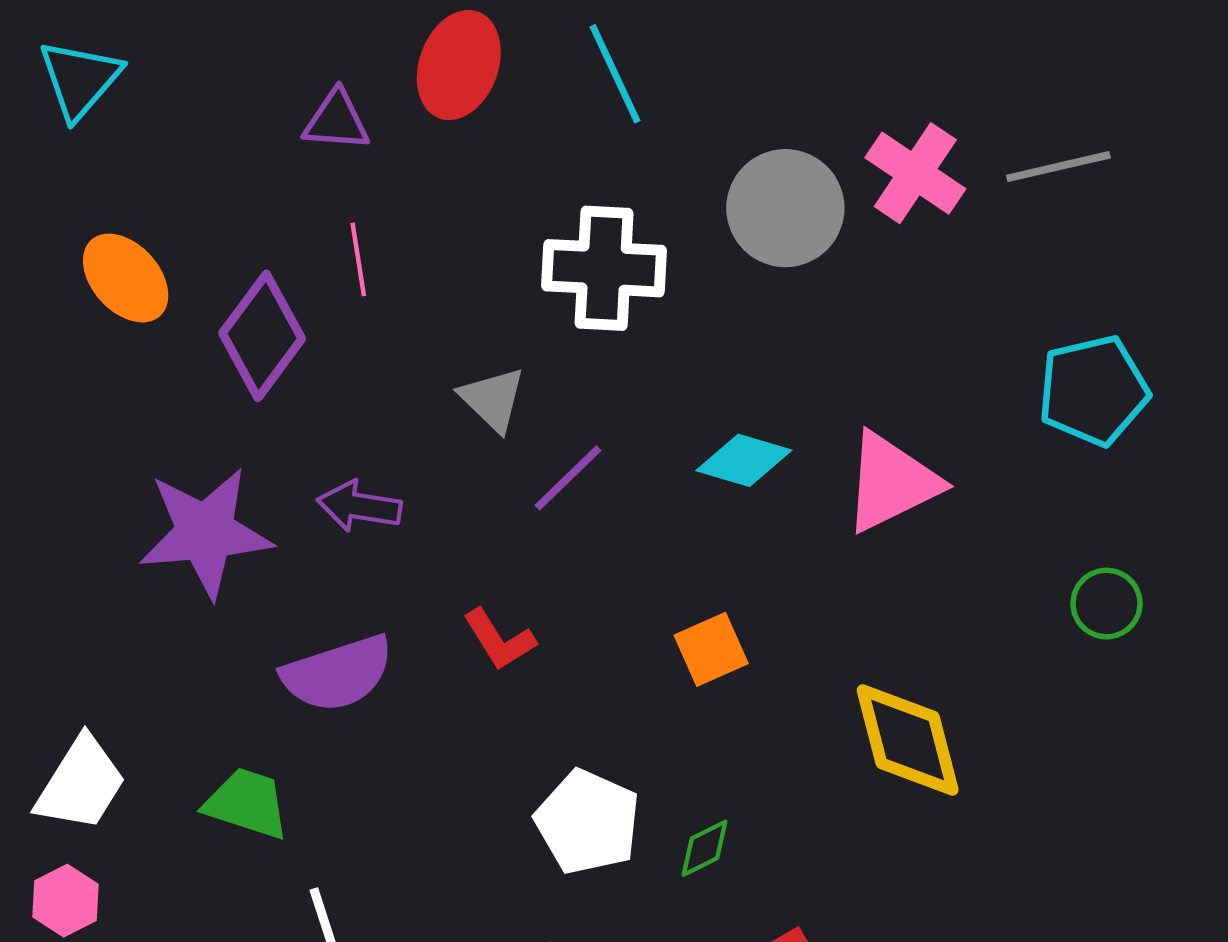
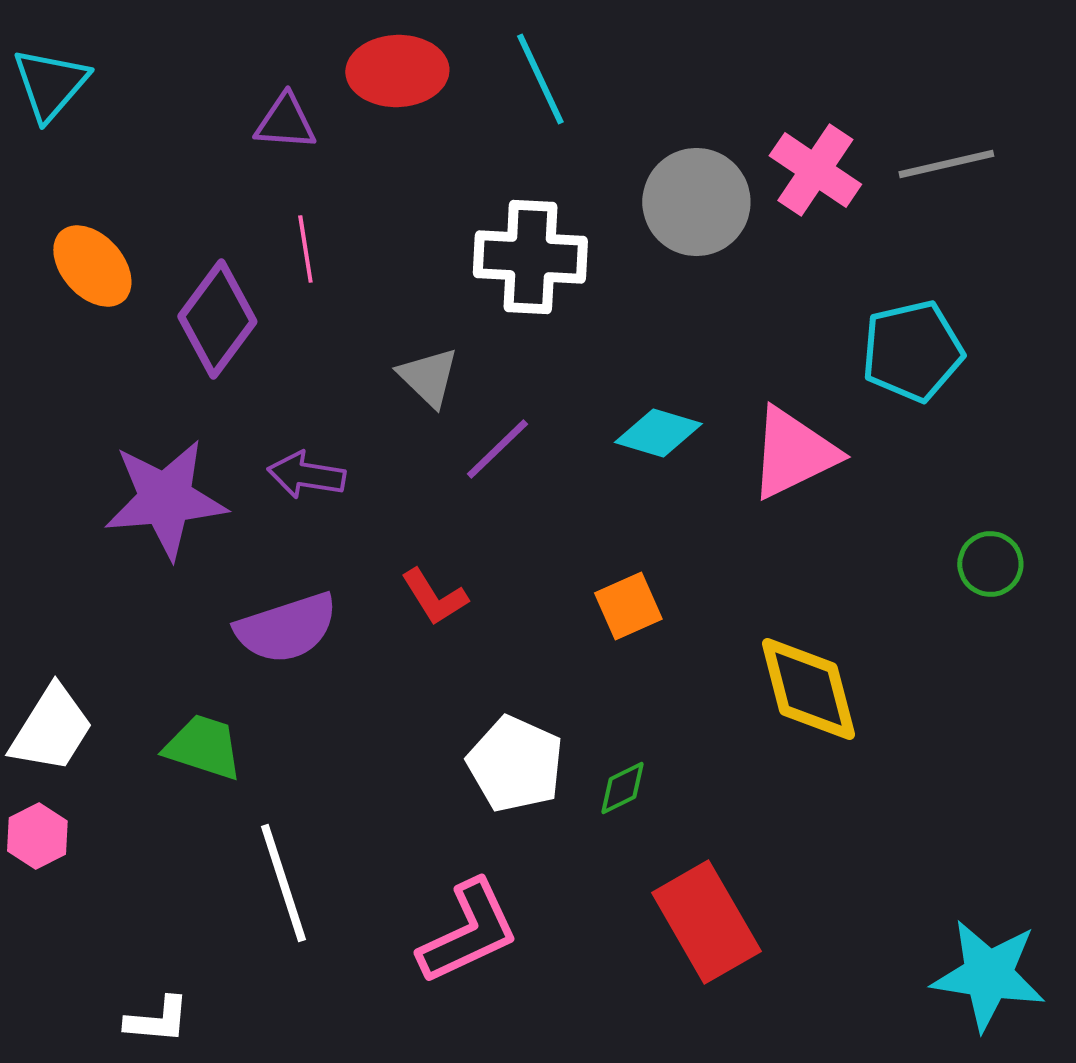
red ellipse: (459, 65) -> (397, 71), turned 68
cyan pentagon: (1093, 391) -> (912, 351), moved

